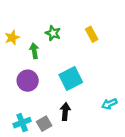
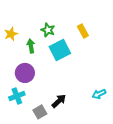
cyan square: (71, 78) -> (60, 50), moved
black arrow: (65, 112) -> (59, 101), turned 42
cyan cross: (22, 123) -> (17, 96), moved

